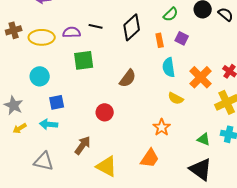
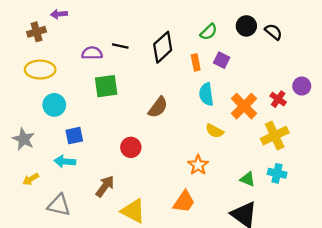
brown cross: (14, 30) -> (37, 32), moved
yellow ellipse: (42, 37) -> (40, 70), moved
yellow arrow: (20, 128) -> (31, 179), moved

